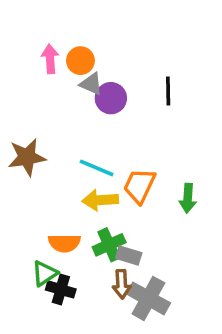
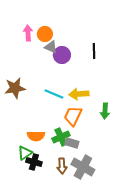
orange trapezoid: (139, 186) -> (73, 116), moved
yellow arrow: (100, 200) -> (79, 94), moved
brown arrow: (122, 284) -> (62, 166), moved

